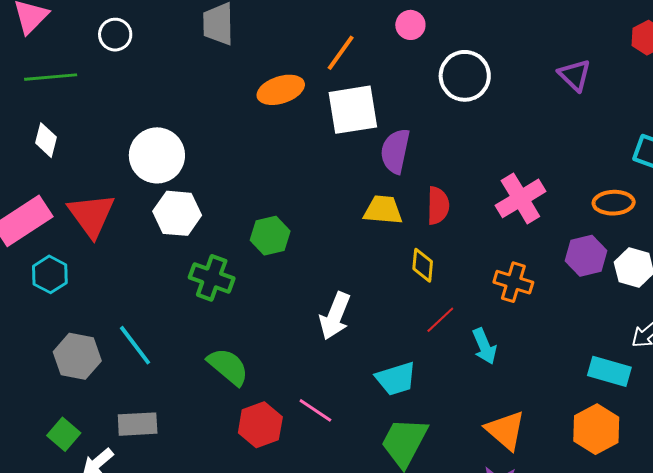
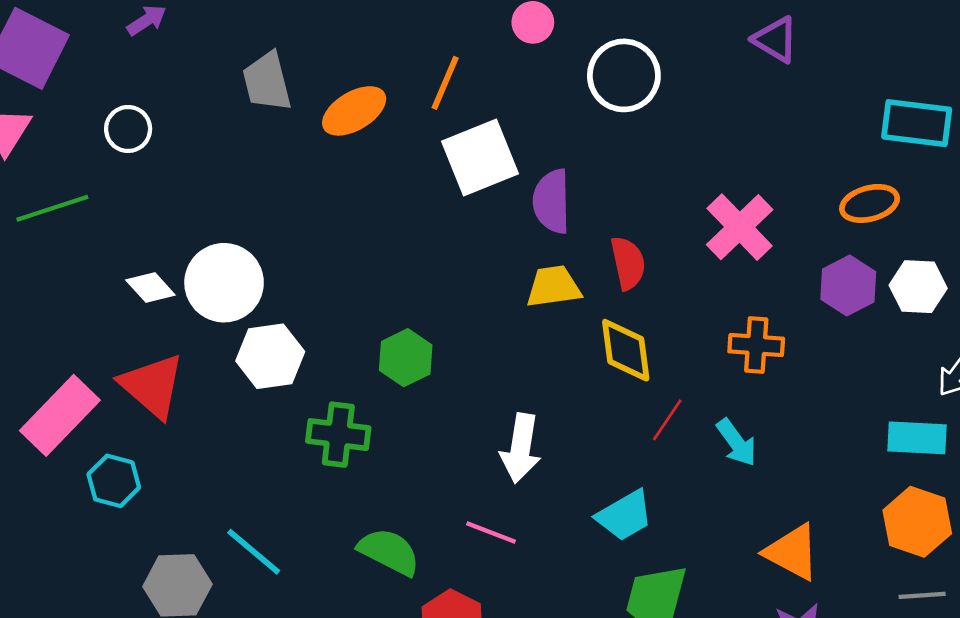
orange ellipse: (281, 90) -> (354, 111), moved
white diamond: (46, 140) -> (150, 288), moved, turned -44
yellow diamond: (423, 265) -> (626, 350), size x1.4
pink line: (315, 410) -> (491, 532), moved

